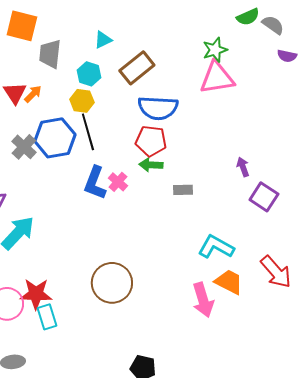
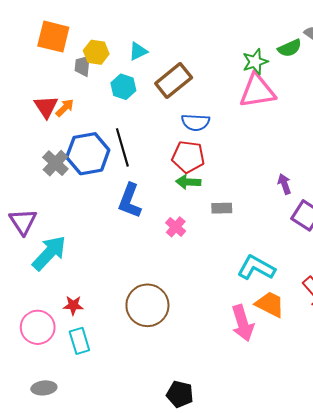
green semicircle: (248, 17) -> (290, 48), moved
gray trapezoid: (50, 54) -> (83, 66), size x0.7
yellow hexagon: (82, 101) -> (96, 52), moved
blue semicircle: (158, 108) -> (196, 122), size x0.7
pink cross: (118, 182) -> (176, 227), moved
red star: (36, 294) -> (73, 305), moved, size x0.6

